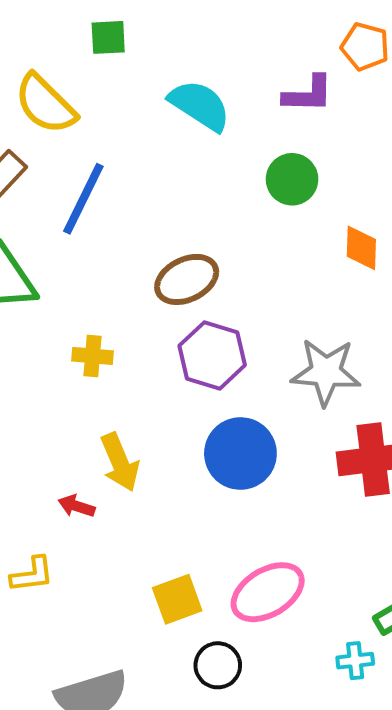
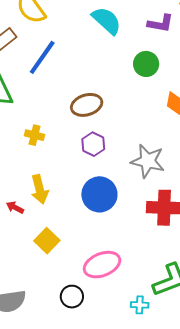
purple hexagon: (212, 355) -> (93, 144), size x0.7
yellow square: (177, 599) -> (47, 241), moved, turned -35

